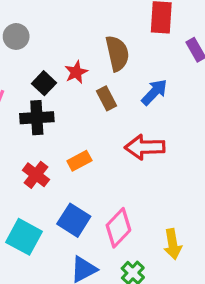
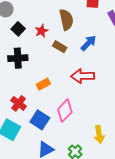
black square: (44, 83) -> (18, 29), moved
brown rectangle: (106, 98) -> (60, 47), turned -32
red cross: (36, 175) -> (19, 103), moved
pink diamond: (118, 228) -> (65, 111), moved

